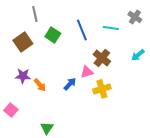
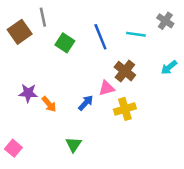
brown square: (23, 42) -> (20, 32), moved
pink square: (11, 110) -> (13, 148), moved
green triangle: (47, 128) -> (73, 144), moved

